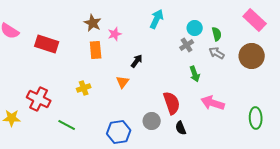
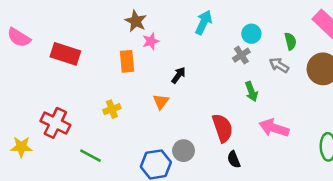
brown star: (93, 23) -> (136, 21), moved
green semicircle: (217, 34) -> (290, 41), moved
gray circle: (152, 121) -> (184, 151), moved

